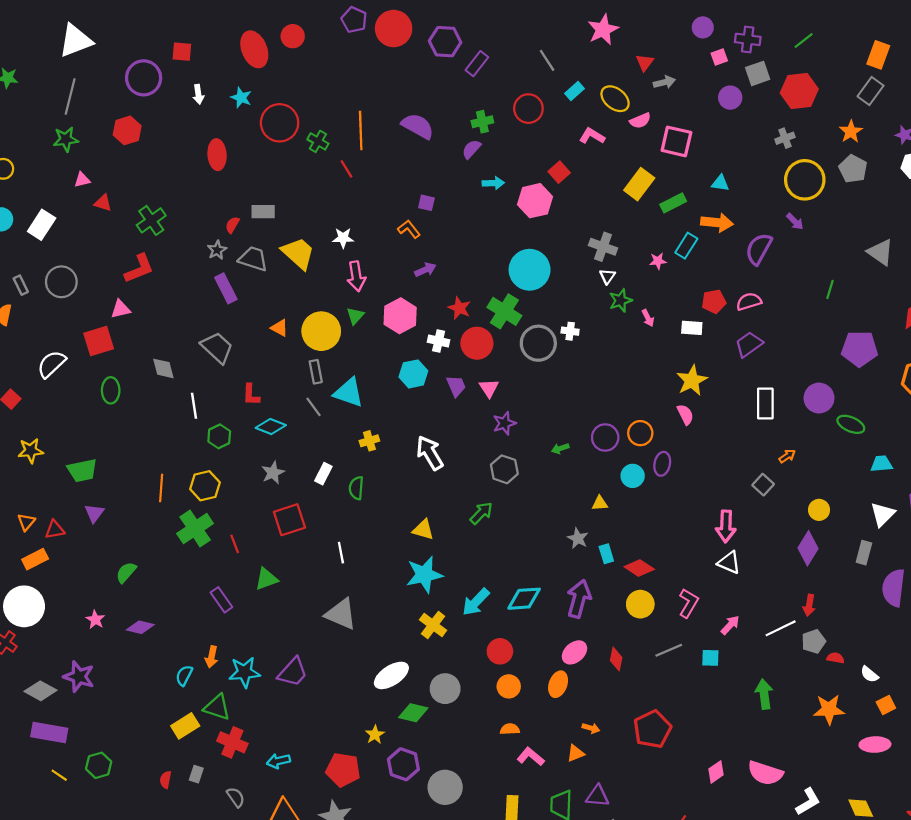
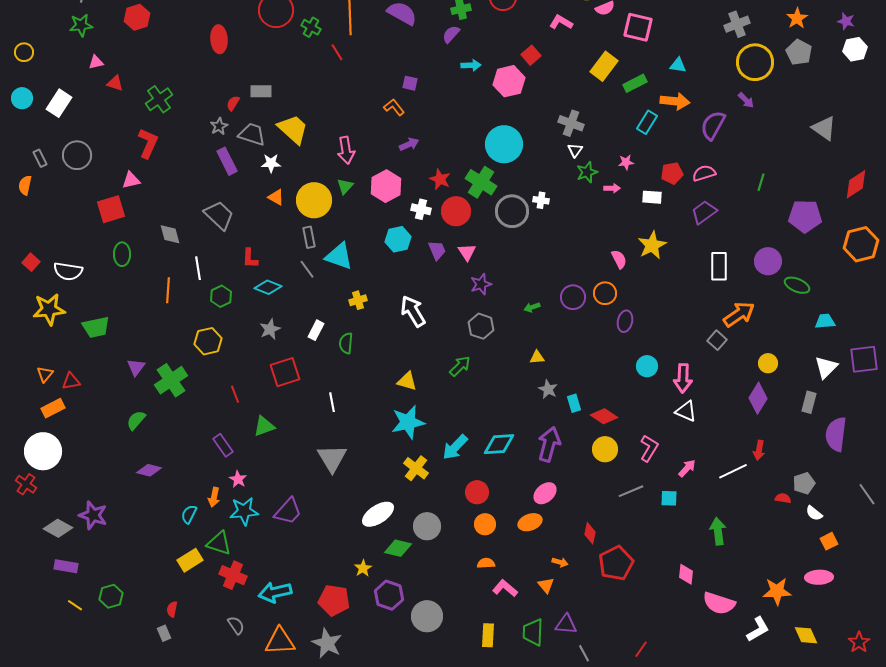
gray cross: (785, 138) -> (737, 24), size x1.4
white star: (343, 238) -> (271, 163), moved
pink star: (658, 261) -> (626, 162), moved
red L-shape: (139, 269) -> (148, 143), turned -44
green line: (830, 289) -> (761, 182), moved
pink arrow: (648, 318) -> (612, 188), turned -63
white semicircle: (51, 364) -> (68, 271), moved, turned -128
pink semicircle: (685, 414) -> (619, 259), moved
yellow star: (31, 451) -> (49, 309), size x1.4
orange arrow: (787, 456) -> (739, 314), size x2.0
cyan circle: (633, 476) -> (647, 366), moved
orange line: (161, 488) -> (168, 290), moved
yellow triangle: (600, 503) -> (537, 357), moved
purple triangle: (94, 513) -> (136, 367), moved
green cross: (195, 529) -> (171, 380), moved
gray triangle: (341, 614) -> (332, 458), turned 36
pink star: (95, 620) -> (238, 479), moved
gray pentagon: (814, 641) -> (804, 483), moved
red diamond: (616, 659) -> (590, 533), moved
orange ellipse: (558, 684) -> (530, 522), turned 50
orange star: (829, 709) -> (777, 591), moved
purple rectangle: (49, 732) -> (66, 566), size x0.7
orange triangle: (576, 753) -> (546, 585), turned -48
cyan arrow: (278, 761) -> (275, 592), size x1.5
pink diamond: (716, 772) -> (686, 574), moved, turned -50
gray rectangle: (196, 774) -> (164, 633), moved, turned -42

